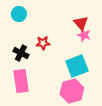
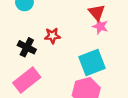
pink rectangle: (21, 81) -> (27, 80), turned 60

